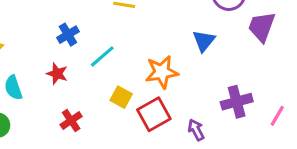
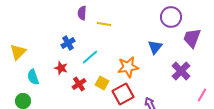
purple cross: (237, 102) -> (181, 71), moved, turned -30
red cross: (71, 120) -> (79, 84), moved

